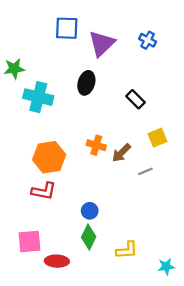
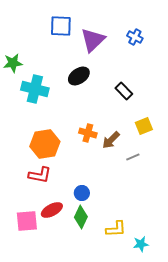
black ellipse: (86, 83) -> (79, 76), turned 40
red ellipse: (57, 261) -> (52, 210), moved, turned -30
cyan star: (166, 267) -> (141, 244), moved

